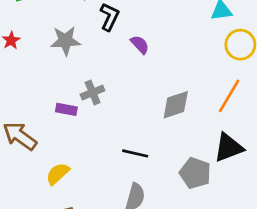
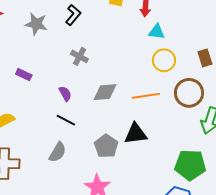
purple semicircle: (140, 45) -> (65, 94), moved
gray cross: (93, 92) -> (79, 56), moved, turned 36
orange line: (229, 96) -> (146, 96), turned 36

